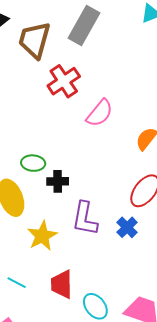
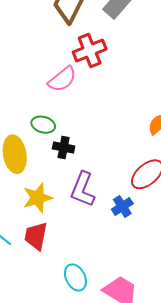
pink semicircle: (100, 113) -> (62, 79), moved
red trapezoid: (62, 284) -> (36, 236), moved

